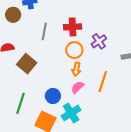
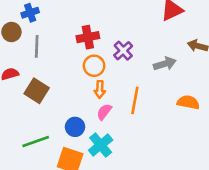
gray line: (44, 31) -> (37, 46), moved
green line: (20, 103) -> (36, 142), turned 60

